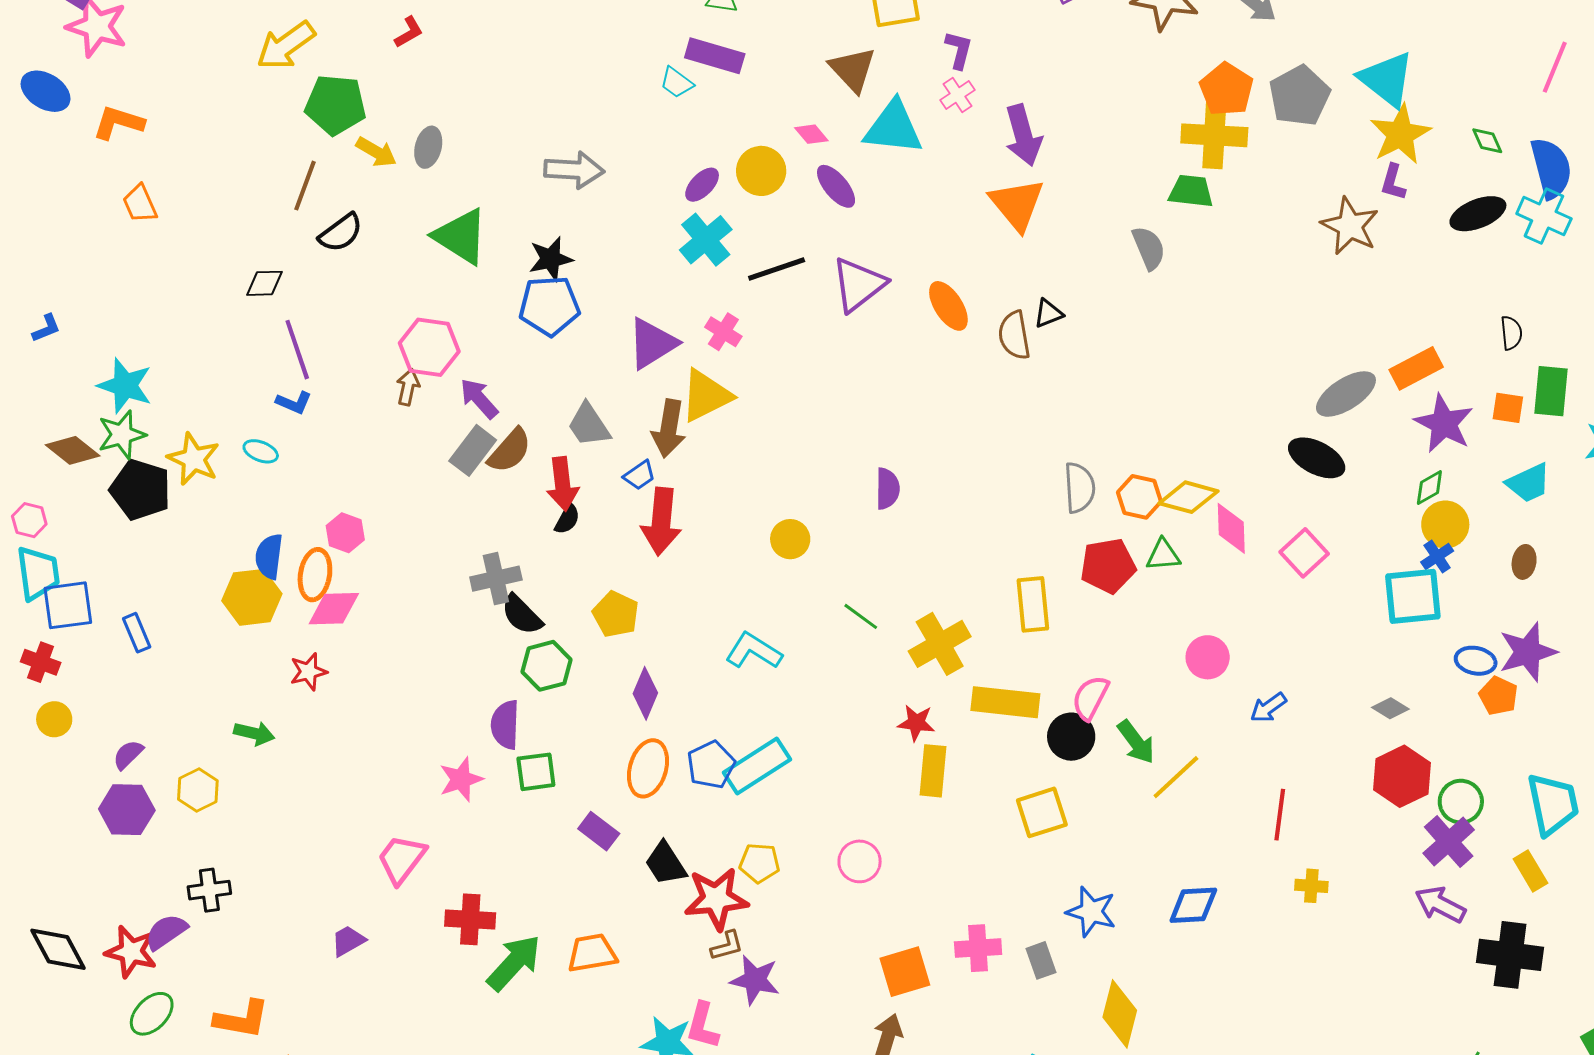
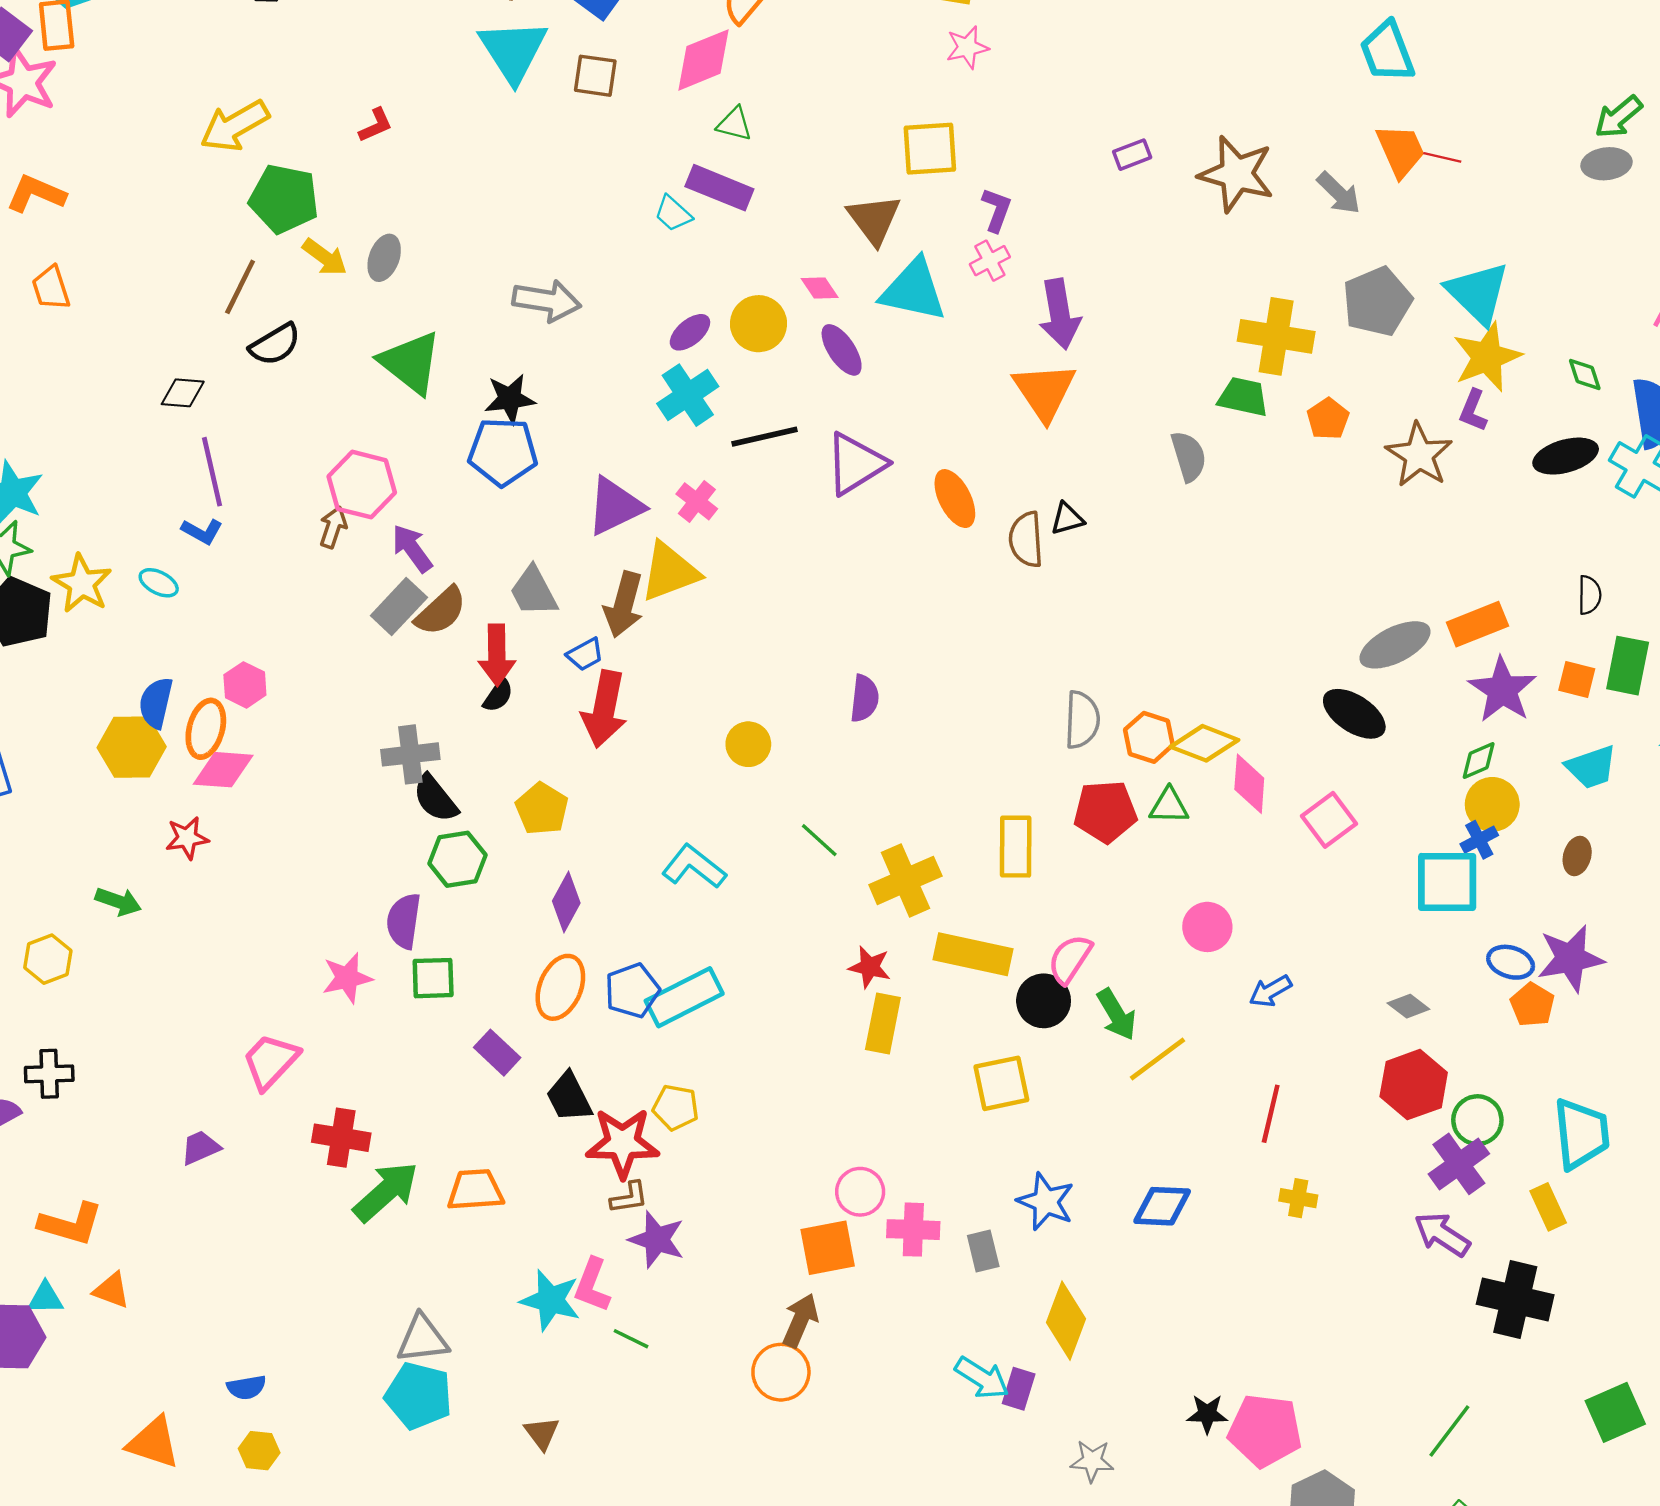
orange pentagon: (1227, 89) -> (1328, 419), moved, size x0.7
pink circle: (860, 861) -> (860, 1192), moved

